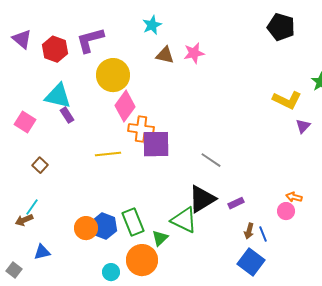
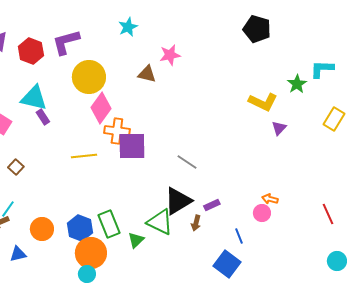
brown triangle: (165, 55) -> (147, 74), moved
orange circle: (86, 228) -> (42, 229), moved
brown arrow: (249, 231) -> (196, 223), moved
orange circle: (142, 260) -> (91, 253), moved

